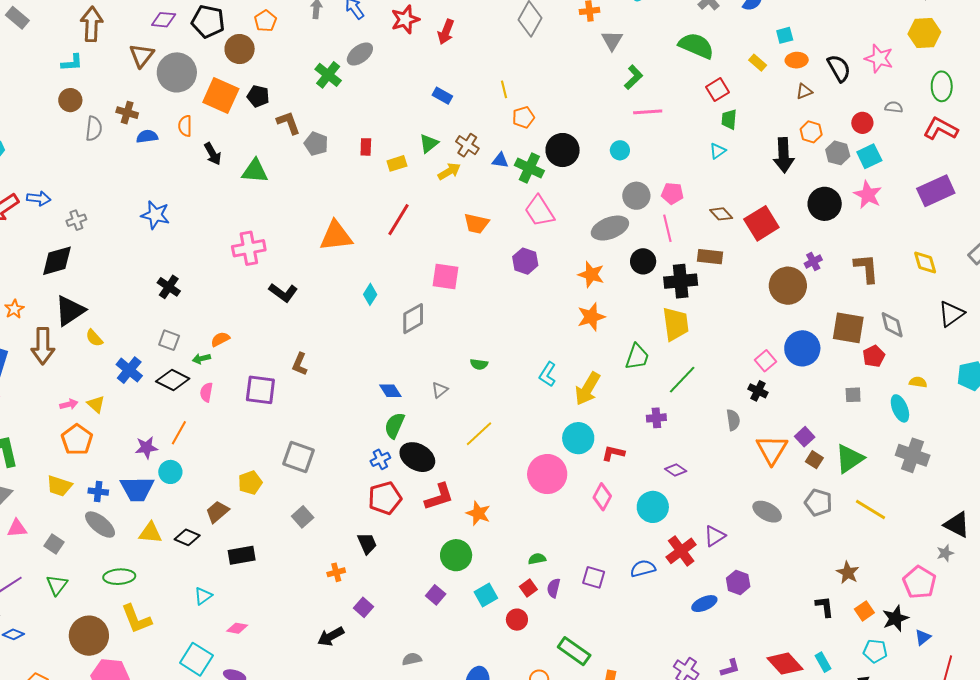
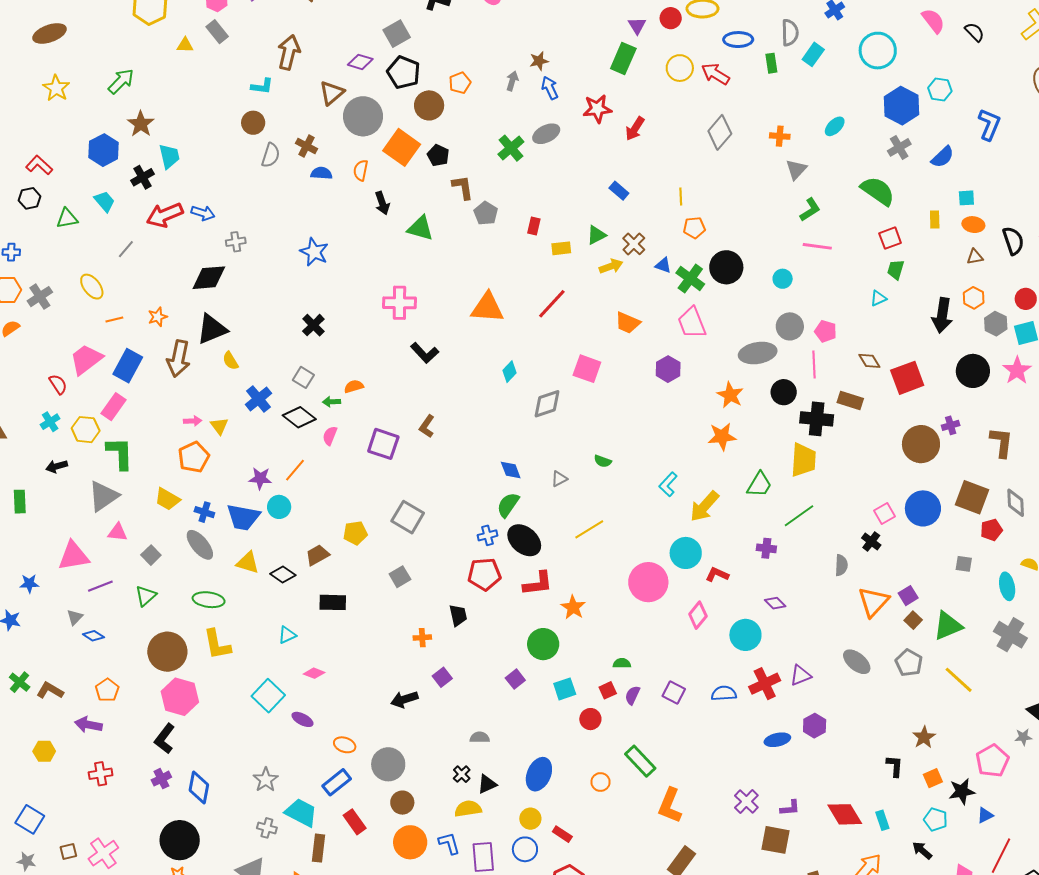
yellow rectangle: (758, 63) -> (935, 219), turned 36

